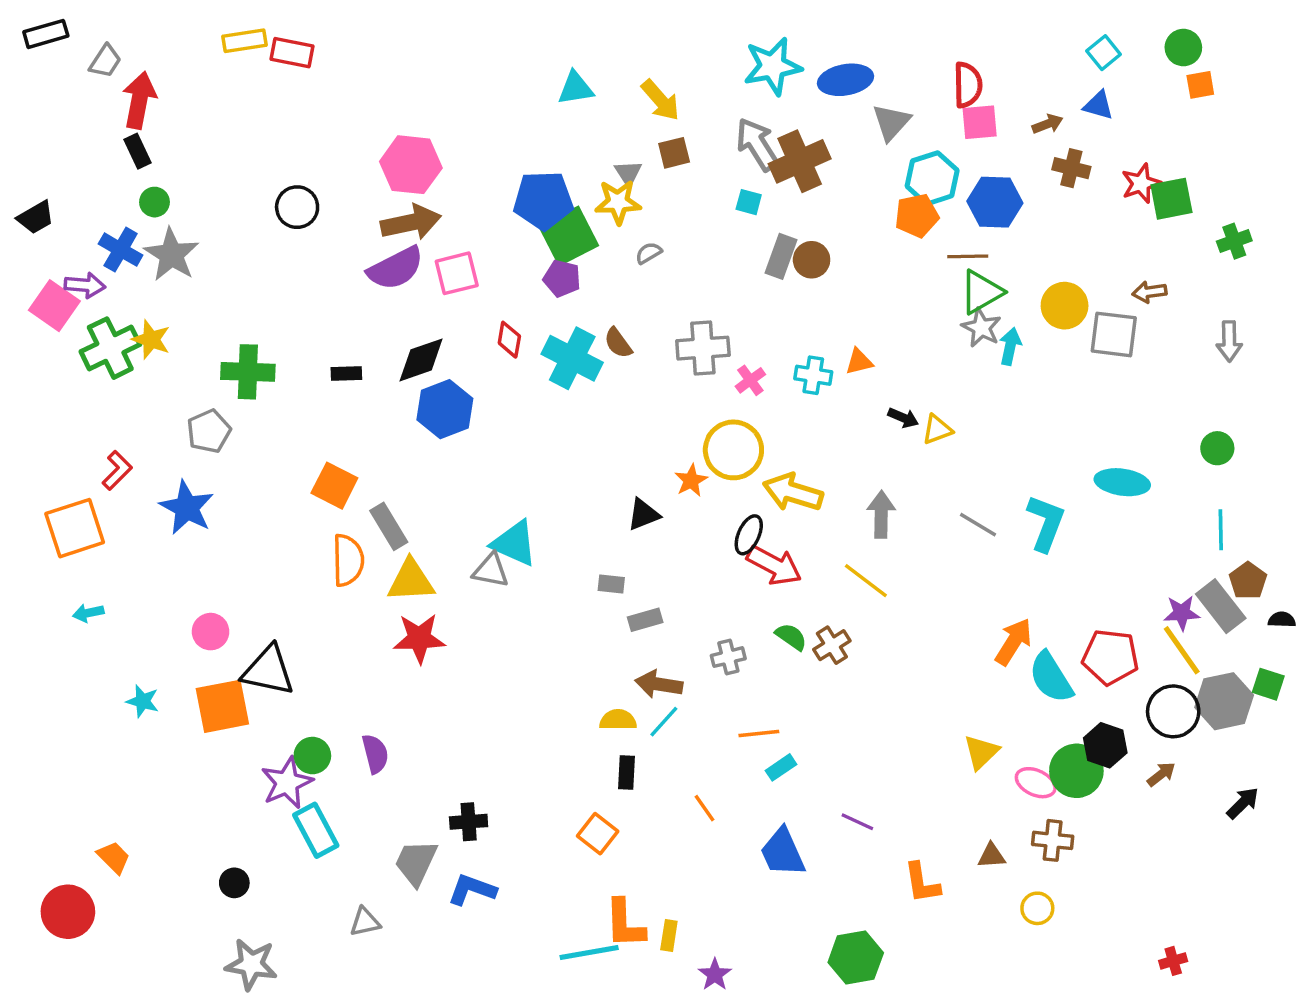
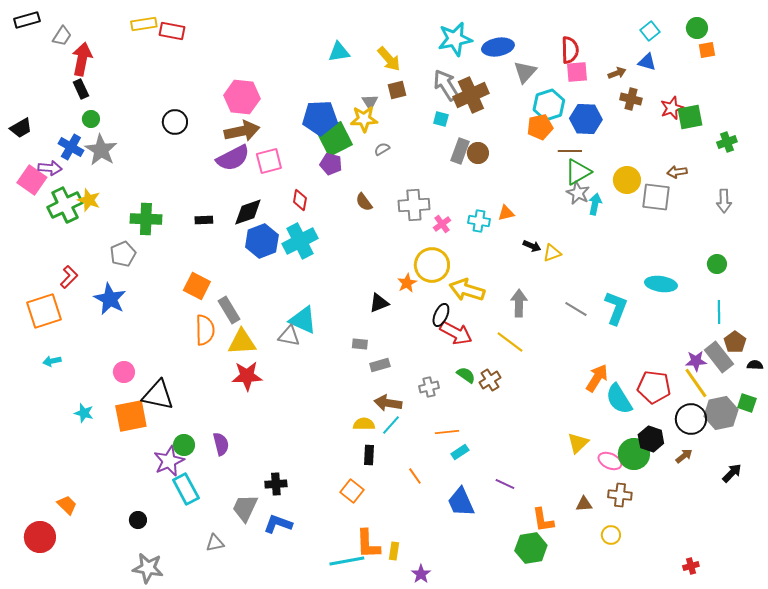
cyan cross: (572, 358) -> (300, 241), moved, turned 36
green hexagon: (856, 958) -> (531, 548), moved

